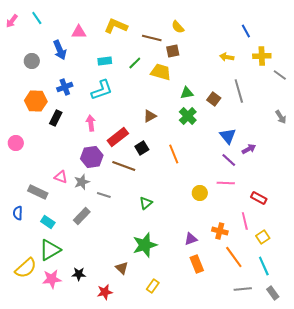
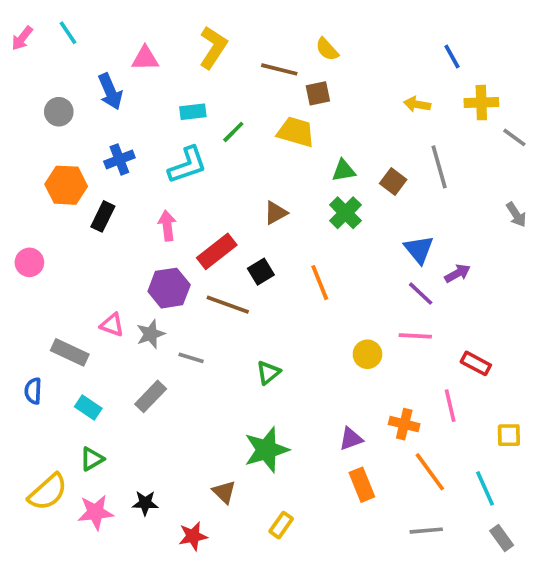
yellow L-shape: (116, 26) -> (213, 47), turned 100
green line: (135, 63) -> (233, 132), moved
yellow square: (263, 237) -> (509, 435), moved, turned 32
green triangle: (50, 250) -> (92, 459), size x0.6
gray line: (243, 289) -> (426, 531), moved

